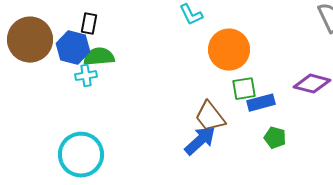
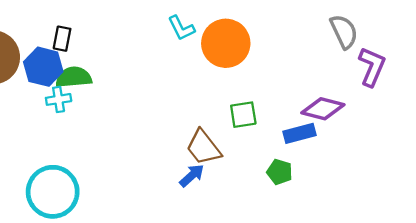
orange circle: (229, 50) -> (226, 43), moved
blue rectangle: (261, 103) -> (299, 133), moved
blue arrow: (200, 141) -> (192, 175), size x0.7

